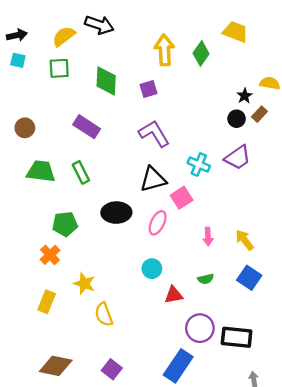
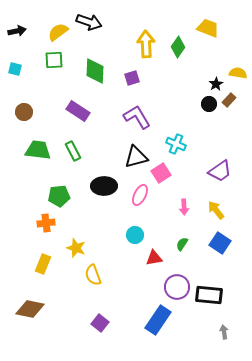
cyan square: (18, 60) -> (15, 69), moved
purple trapezoid: (238, 158) -> (220, 171), moved
orange cross: (50, 255) -> (46, 223), turned 36
green semicircle: (206, 279) -> (182, 244), turned 136
brown diamond: (56, 366) -> (30, 309), moved

